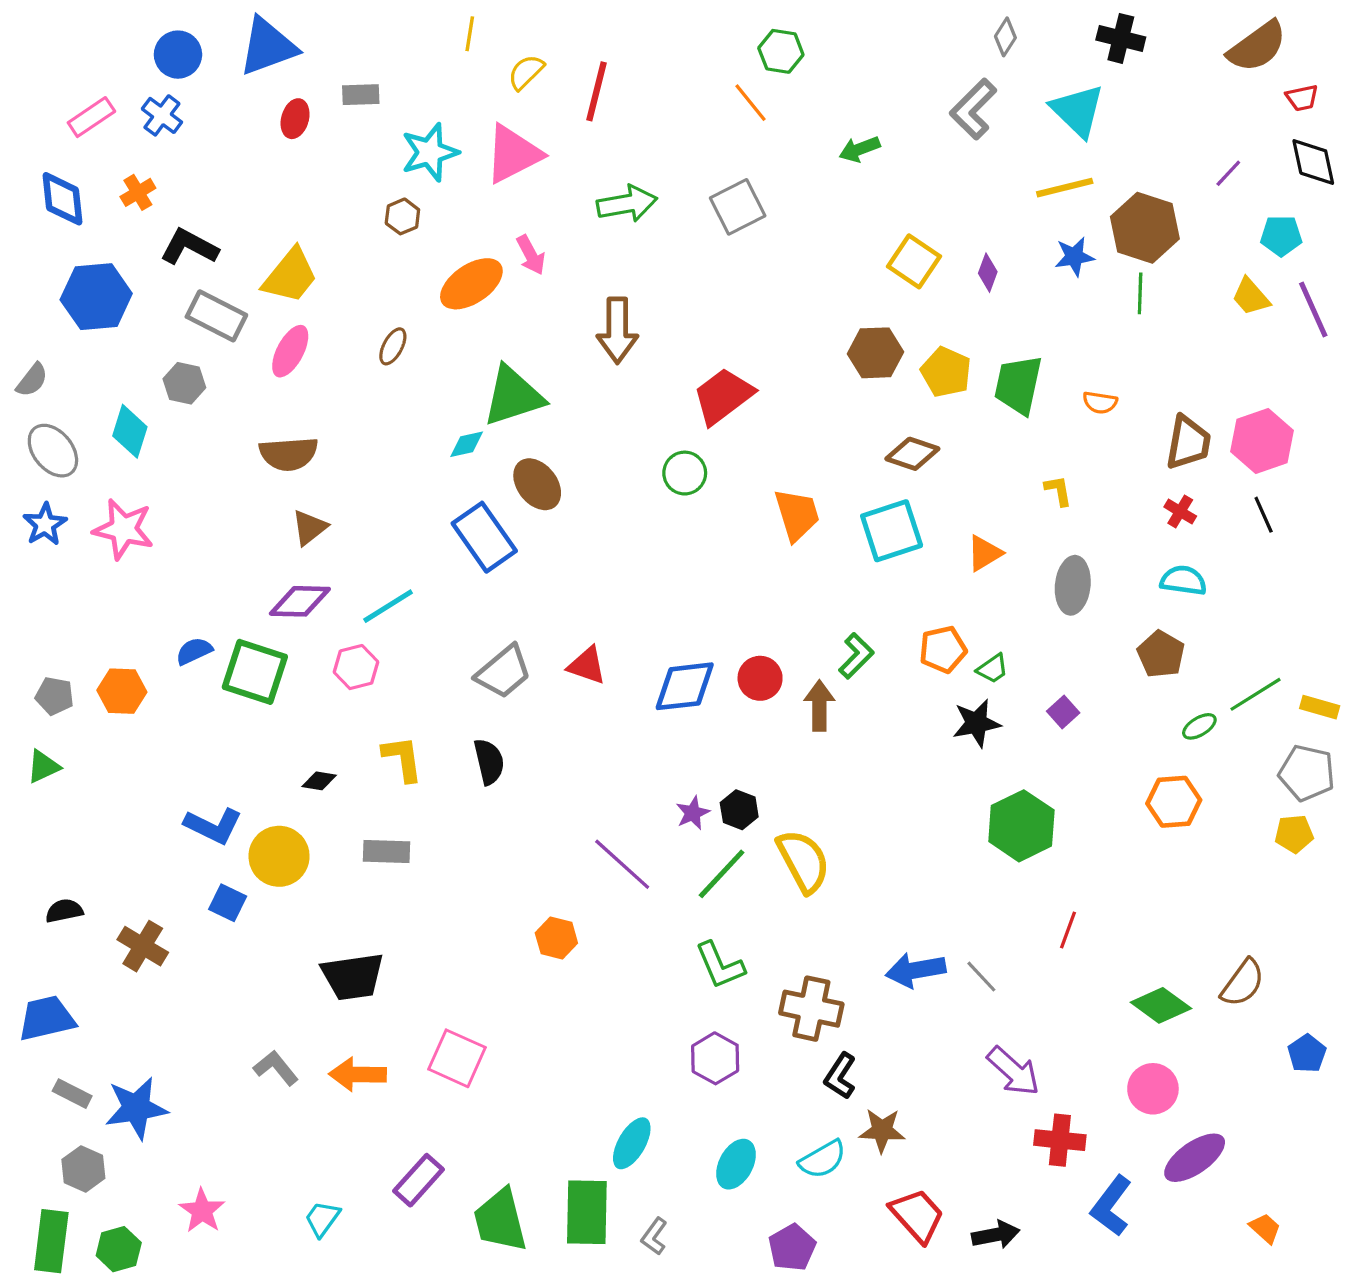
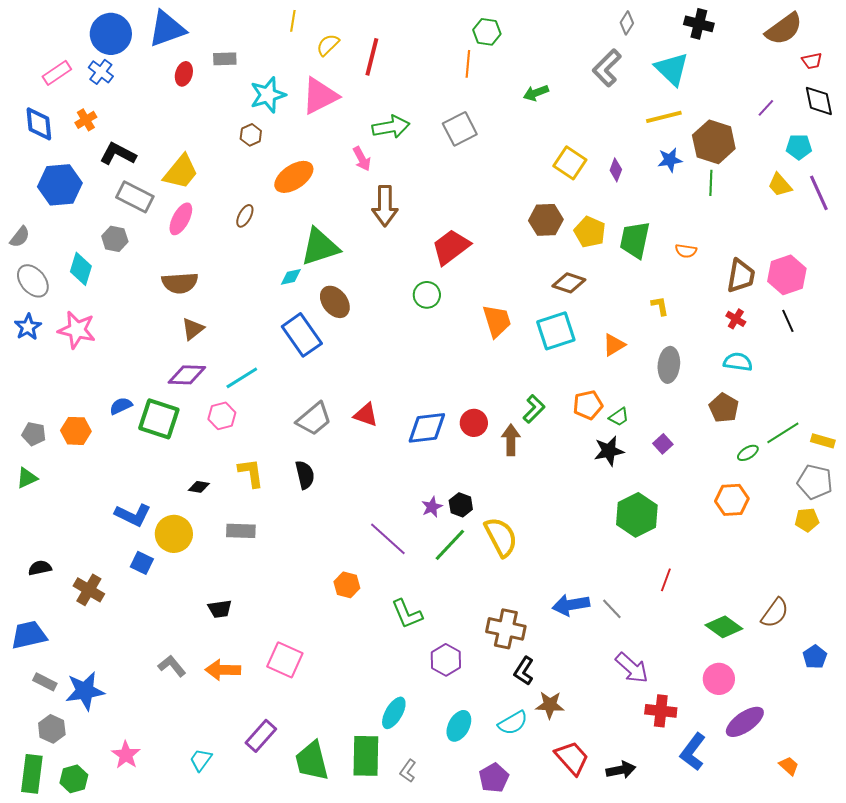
blue circle: (178, 55) -> (111, 34), size x1.4
orange line: (750, 103) -> (468, 64), turned 44
pink arrow: (531, 255) -> (362, 159), moved
green L-shape: (720, 965) -> (407, 614), moved
black trapezoid: (353, 977) -> (220, 609), size x0.6

